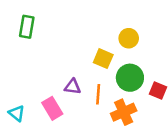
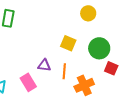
yellow circle: (129, 38) -> (88, 13), moved
green circle: (130, 78) -> (99, 48), moved

